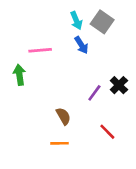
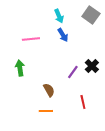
gray square: (102, 22) -> (91, 15), moved
green arrow: (19, 75) -> (20, 68), moved
red line: (107, 132) -> (83, 102), turned 32

